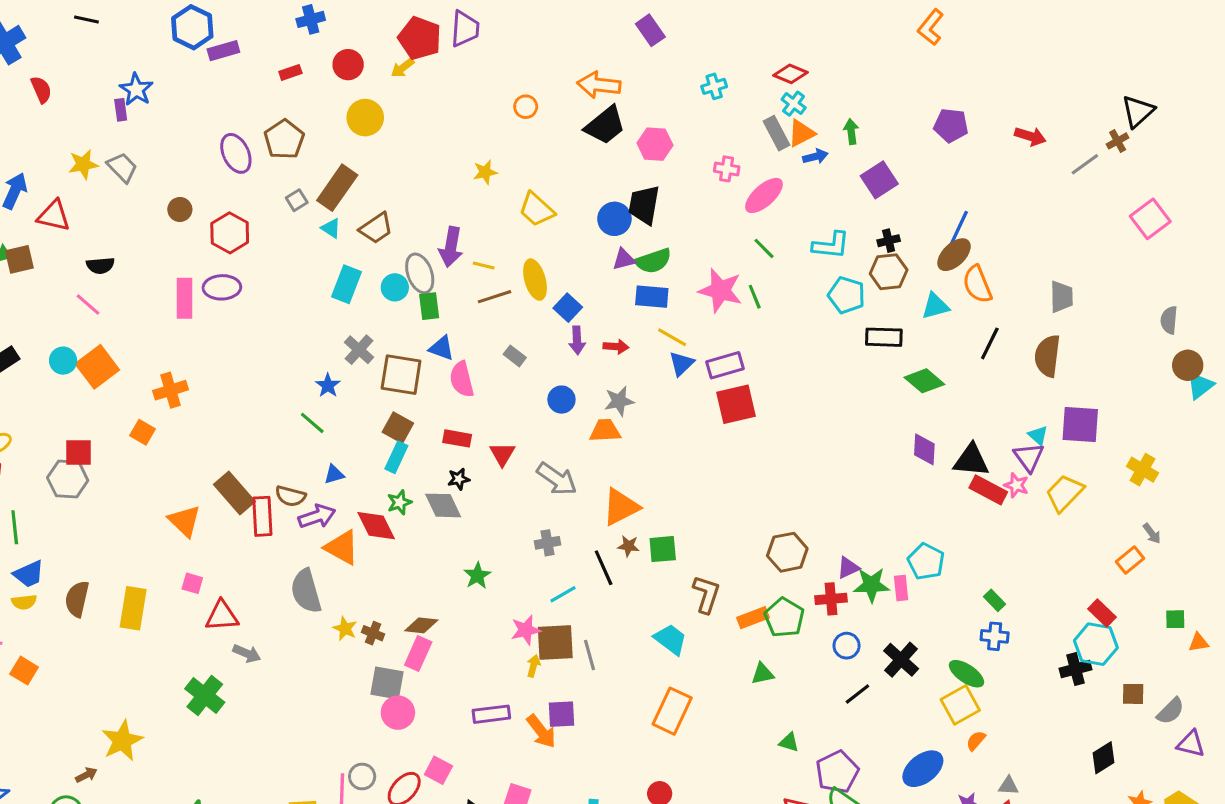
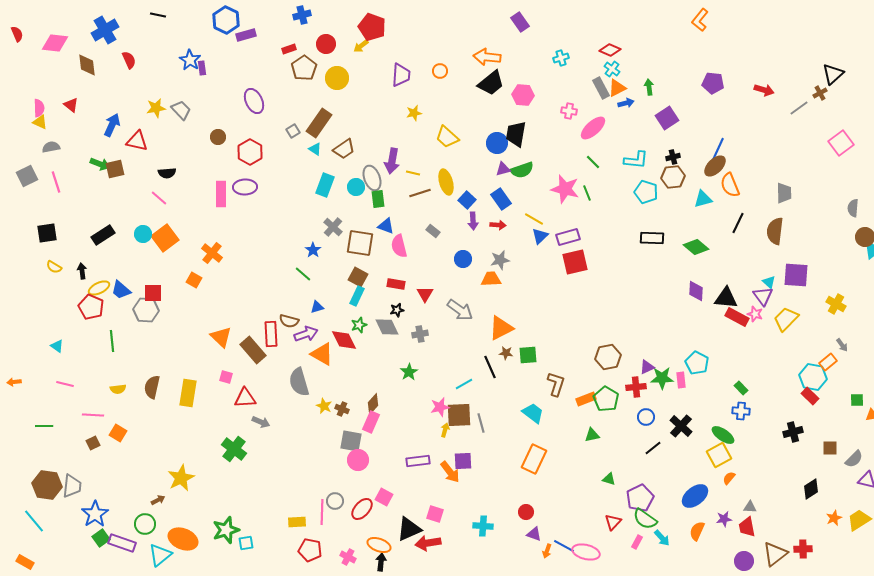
purple trapezoid: (465, 29) -> (401, 75), moved
purple rectangle: (121, 110) -> (202, 68), moved
brown pentagon: (284, 139) -> (304, 68), moved
blue rectangle: (652, 297) -> (501, 199), moved, turned 50
black rectangle: (884, 337) -> (652, 238), moved
orange cross: (171, 390) -> (212, 253), turned -35
brown rectangle: (234, 493) -> (253, 350), moved
gray cross: (547, 543) -> (420, 334), moved
blue trapezoid: (29, 574) -> (121, 290), moved, turned 65
brown diamond: (421, 625) -> (373, 404), turned -55
cyan hexagon: (1096, 644) -> (813, 377), moved

